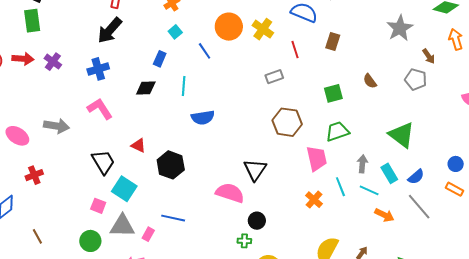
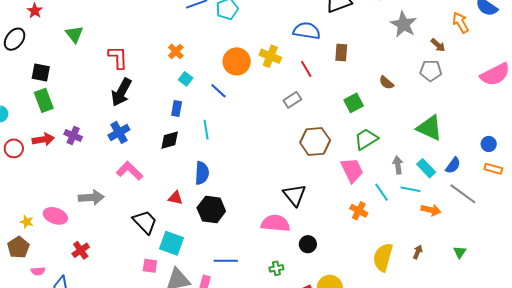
blue semicircle: (203, 118) -> (202, 173), moved, turned -65
green cross: (244, 241) -> (276, 268), moved

